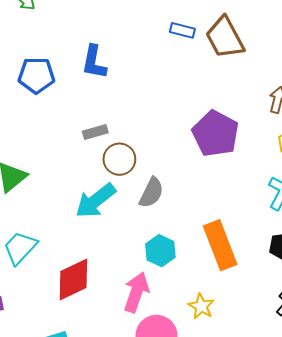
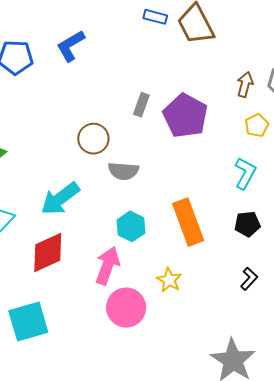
blue L-shape: (94, 62) -> (71, 46), turned 48
gray rectangle: (95, 132) -> (141, 105), moved, turned -55
gray semicircle: (151, 193) -> (123, 171), turned 68
cyan arrow: (95, 201) -> (60, 199), moved

